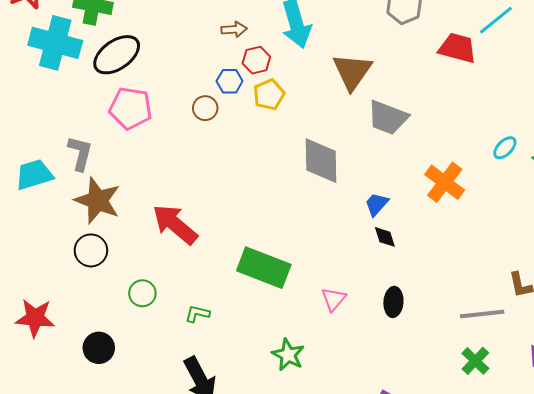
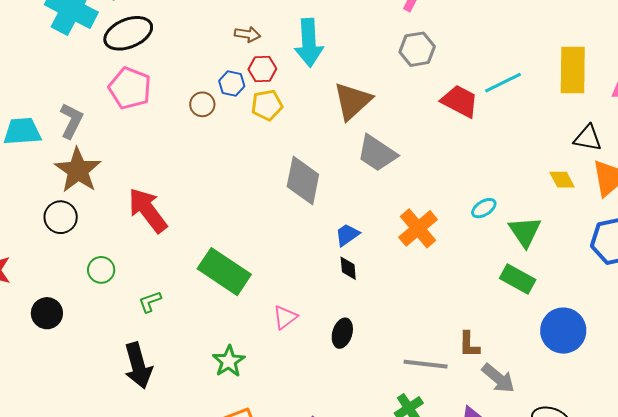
green L-shape: (197, 314) -> (150, 302), turned -45

